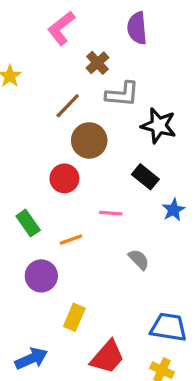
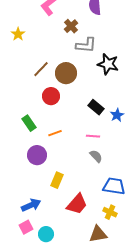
brown line: (68, 106) -> (41, 69), moved
black rectangle: (145, 177) -> (96, 107), moved
pink line: (111, 213) -> (93, 136), moved
gray semicircle: (139, 259) -> (96, 156), moved

